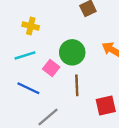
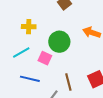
yellow cross: (31, 26) -> (29, 27), moved
brown line: (77, 85) -> (68, 82), moved

